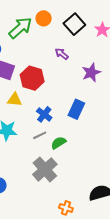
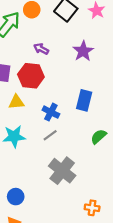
purple arrow: (62, 54) -> (41, 49), moved
purple star: (91, 73) -> (83, 51), moved
green semicircle: (59, 143) -> (99, 137), moved

